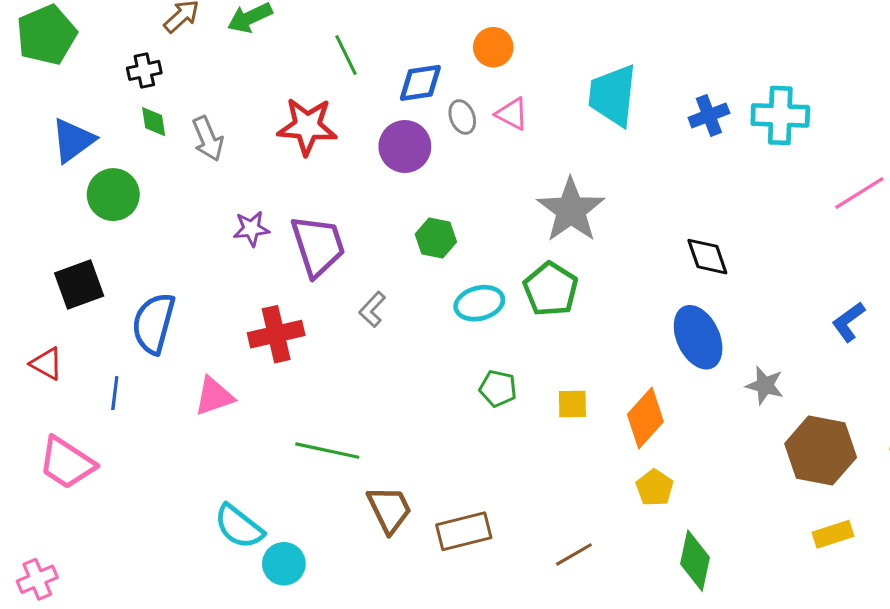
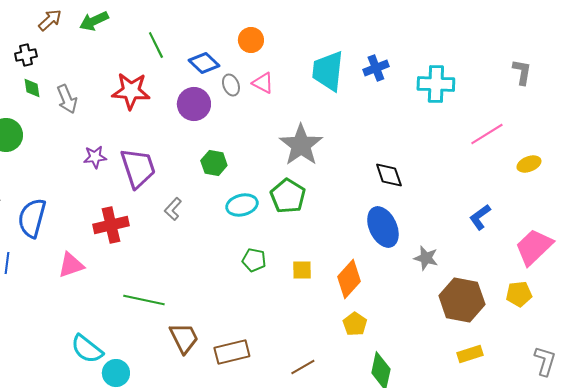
blue diamond: (420, 83) -> (204, 63), turned 52
blue cross: (709, 115) -> (376, 68), moved

